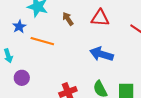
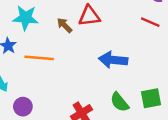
red triangle: (100, 18) -> (89, 16), moved

